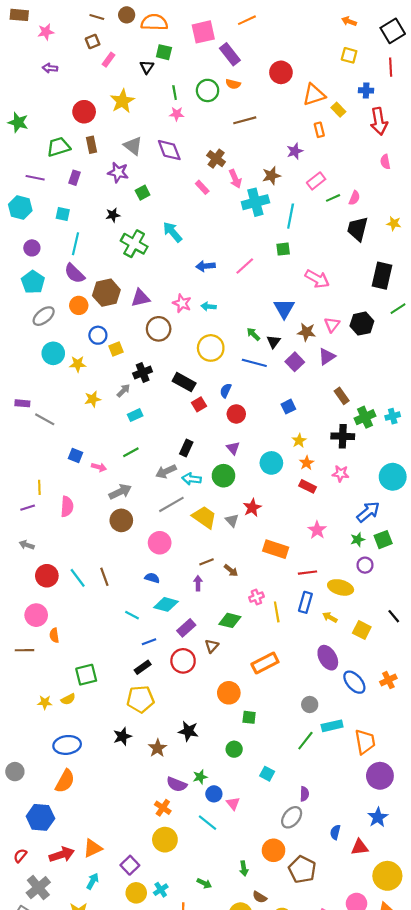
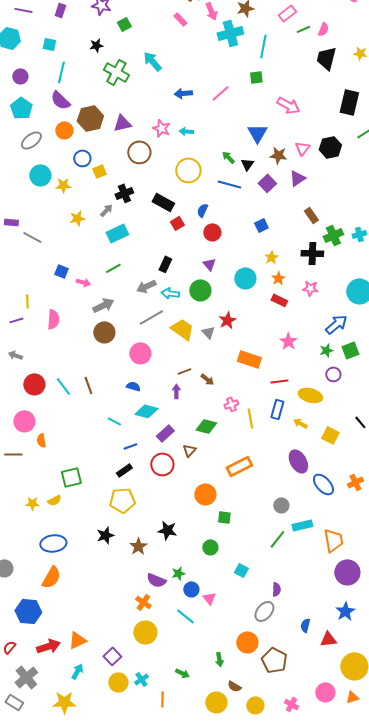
cyan rectangle: (135, 415) -> (117, 233), size x1.5

